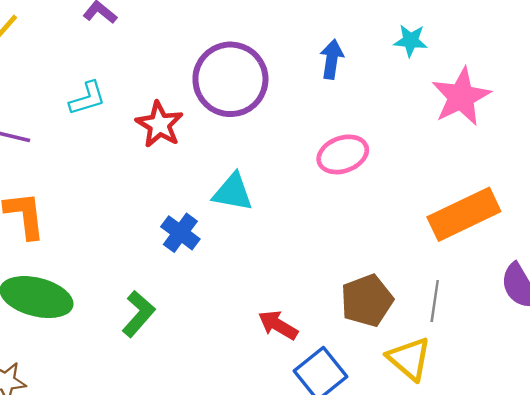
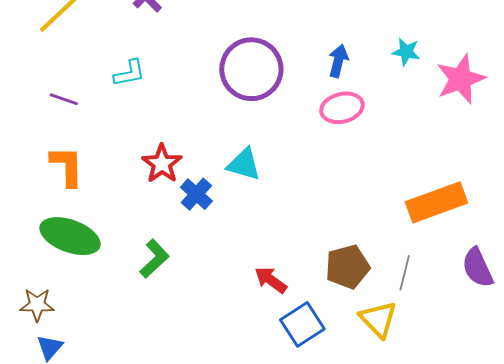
pink star: (461, 97) -> (461, 79), moved
red star: (159, 124) -> (162, 164), moved
pink ellipse: (343, 154) -> (342, 108), moved

